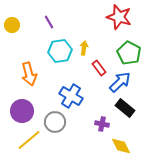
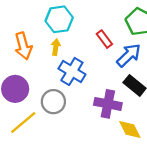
yellow arrow: (84, 48) -> (56, 47), moved
purple cross: (102, 124) -> (108, 104), size x1.6

